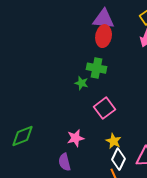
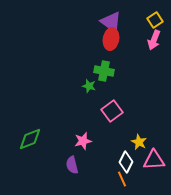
purple triangle: (104, 19) -> (111, 22), turned 30
yellow star: (114, 141) -> (139, 142), moved

